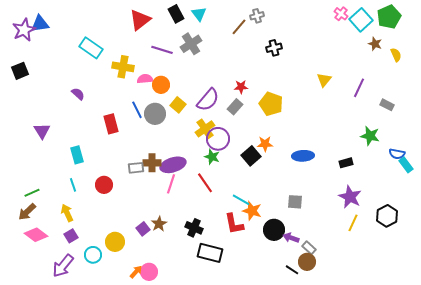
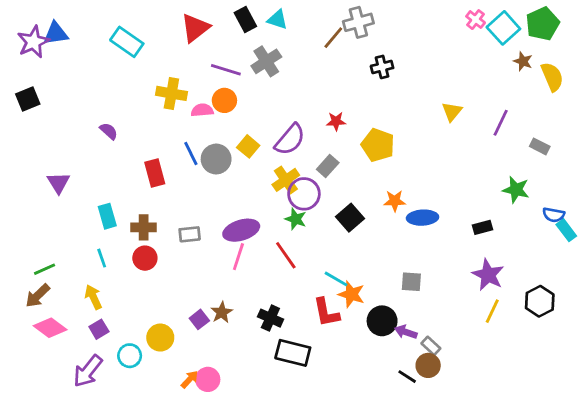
cyan triangle: (199, 14) -> (277, 20), turned -35
gray cross: (257, 16) -> (358, 22), size x1.5
cyan rectangle: (91, 48) -> (127, 42), moved
yellow semicircle: (396, 55) -> (552, 77), size x1.5
orange circle: (161, 85) -> (224, 100), moved
gray rectangle: (235, 107) -> (328, 166), moved
orange star: (265, 144) -> (395, 201), moved
brown cross: (152, 163) -> (144, 227), moved

